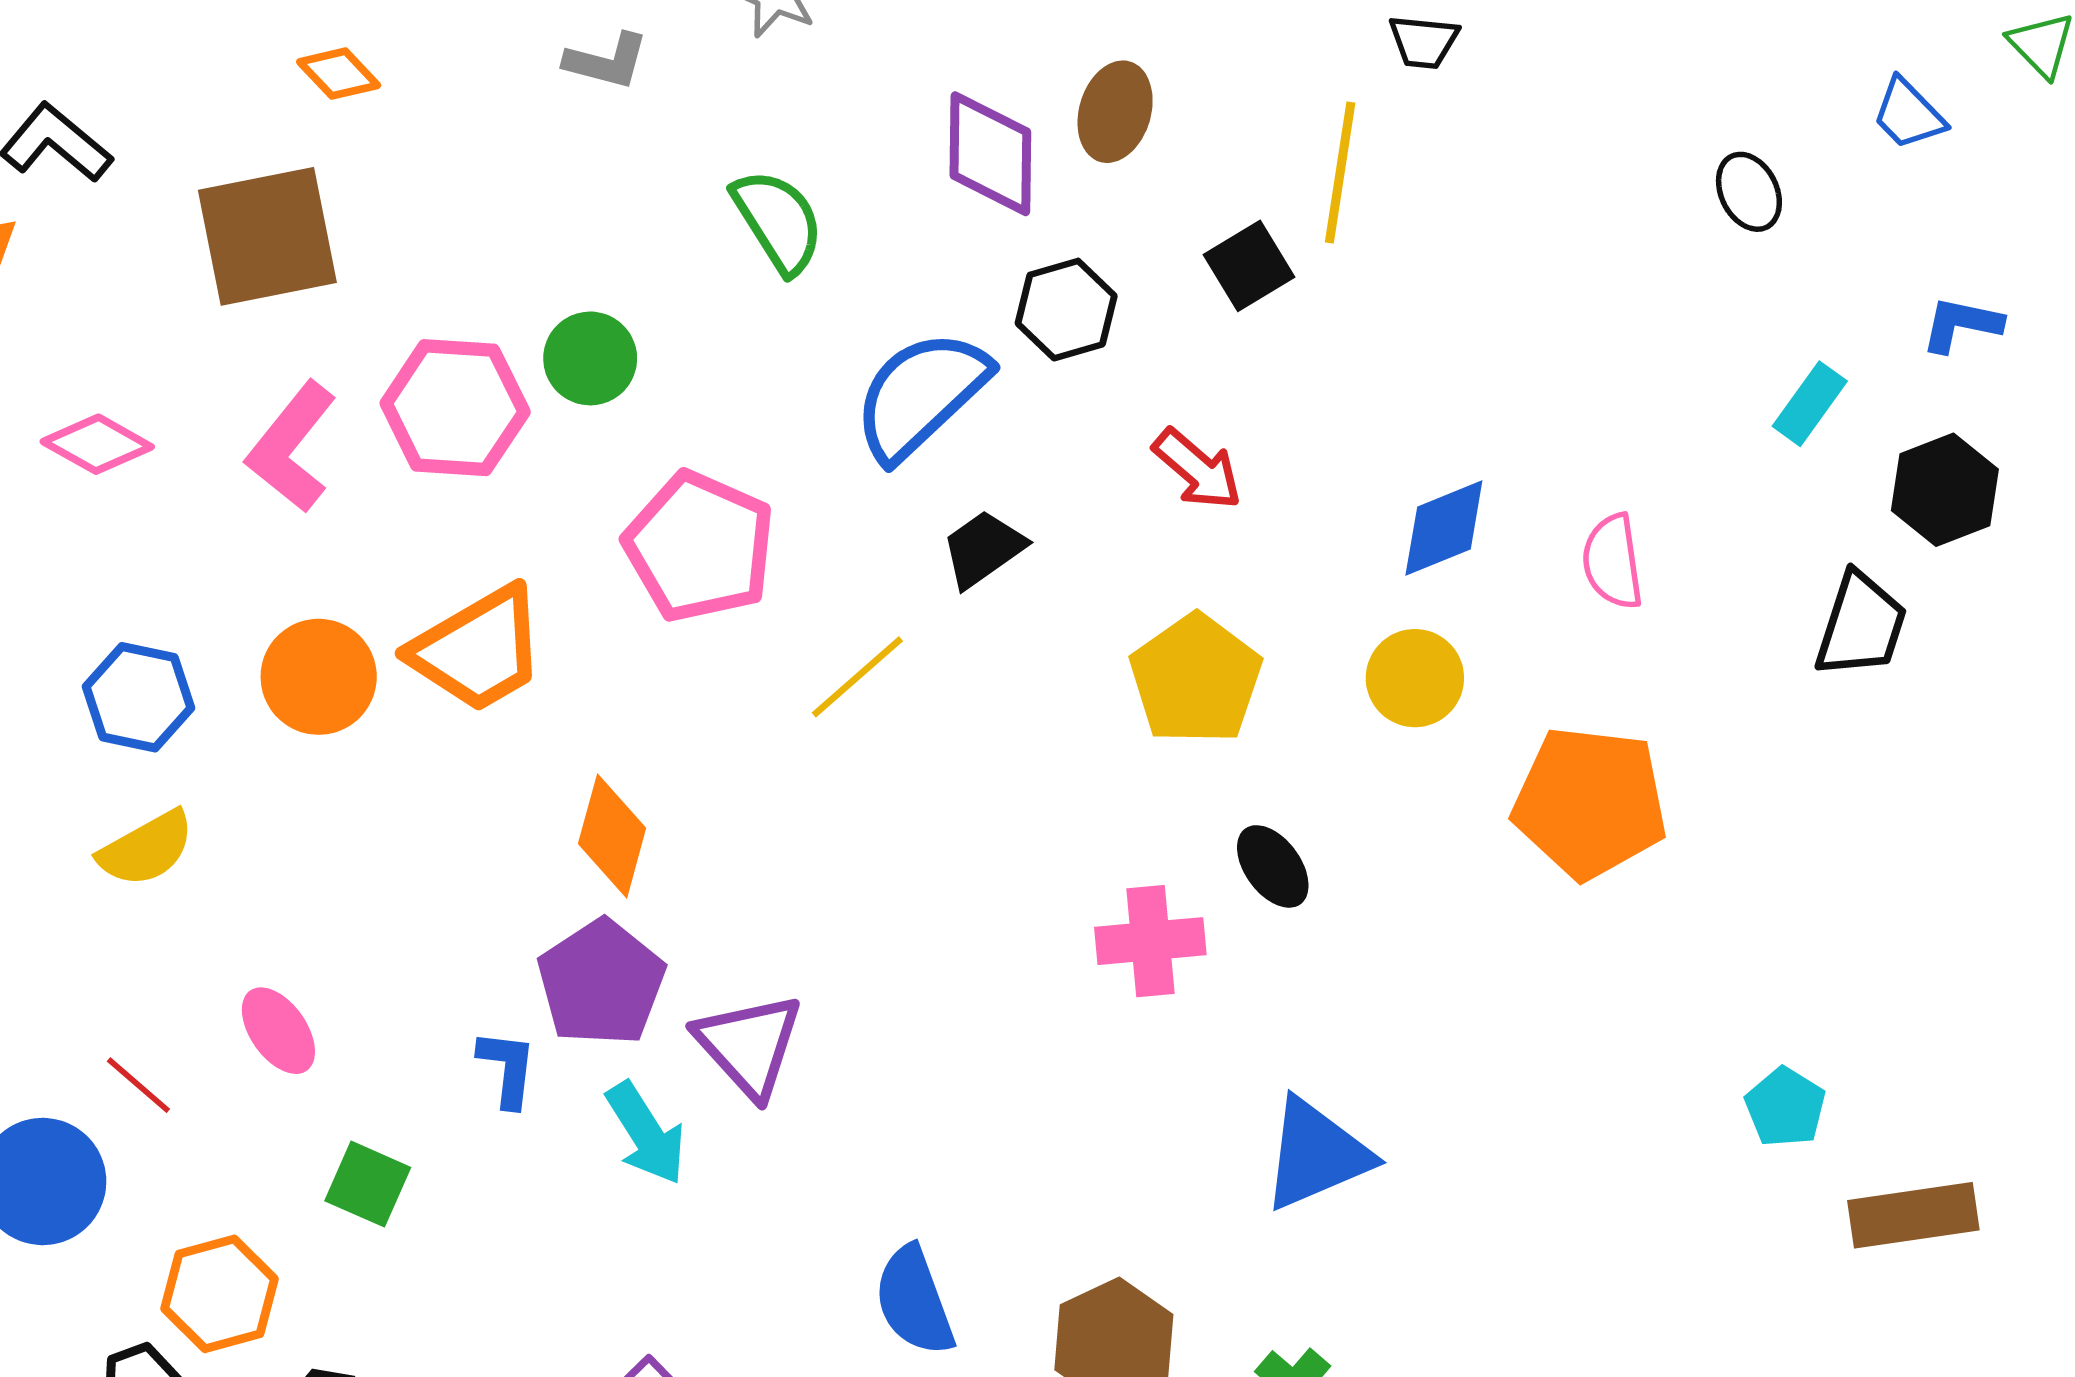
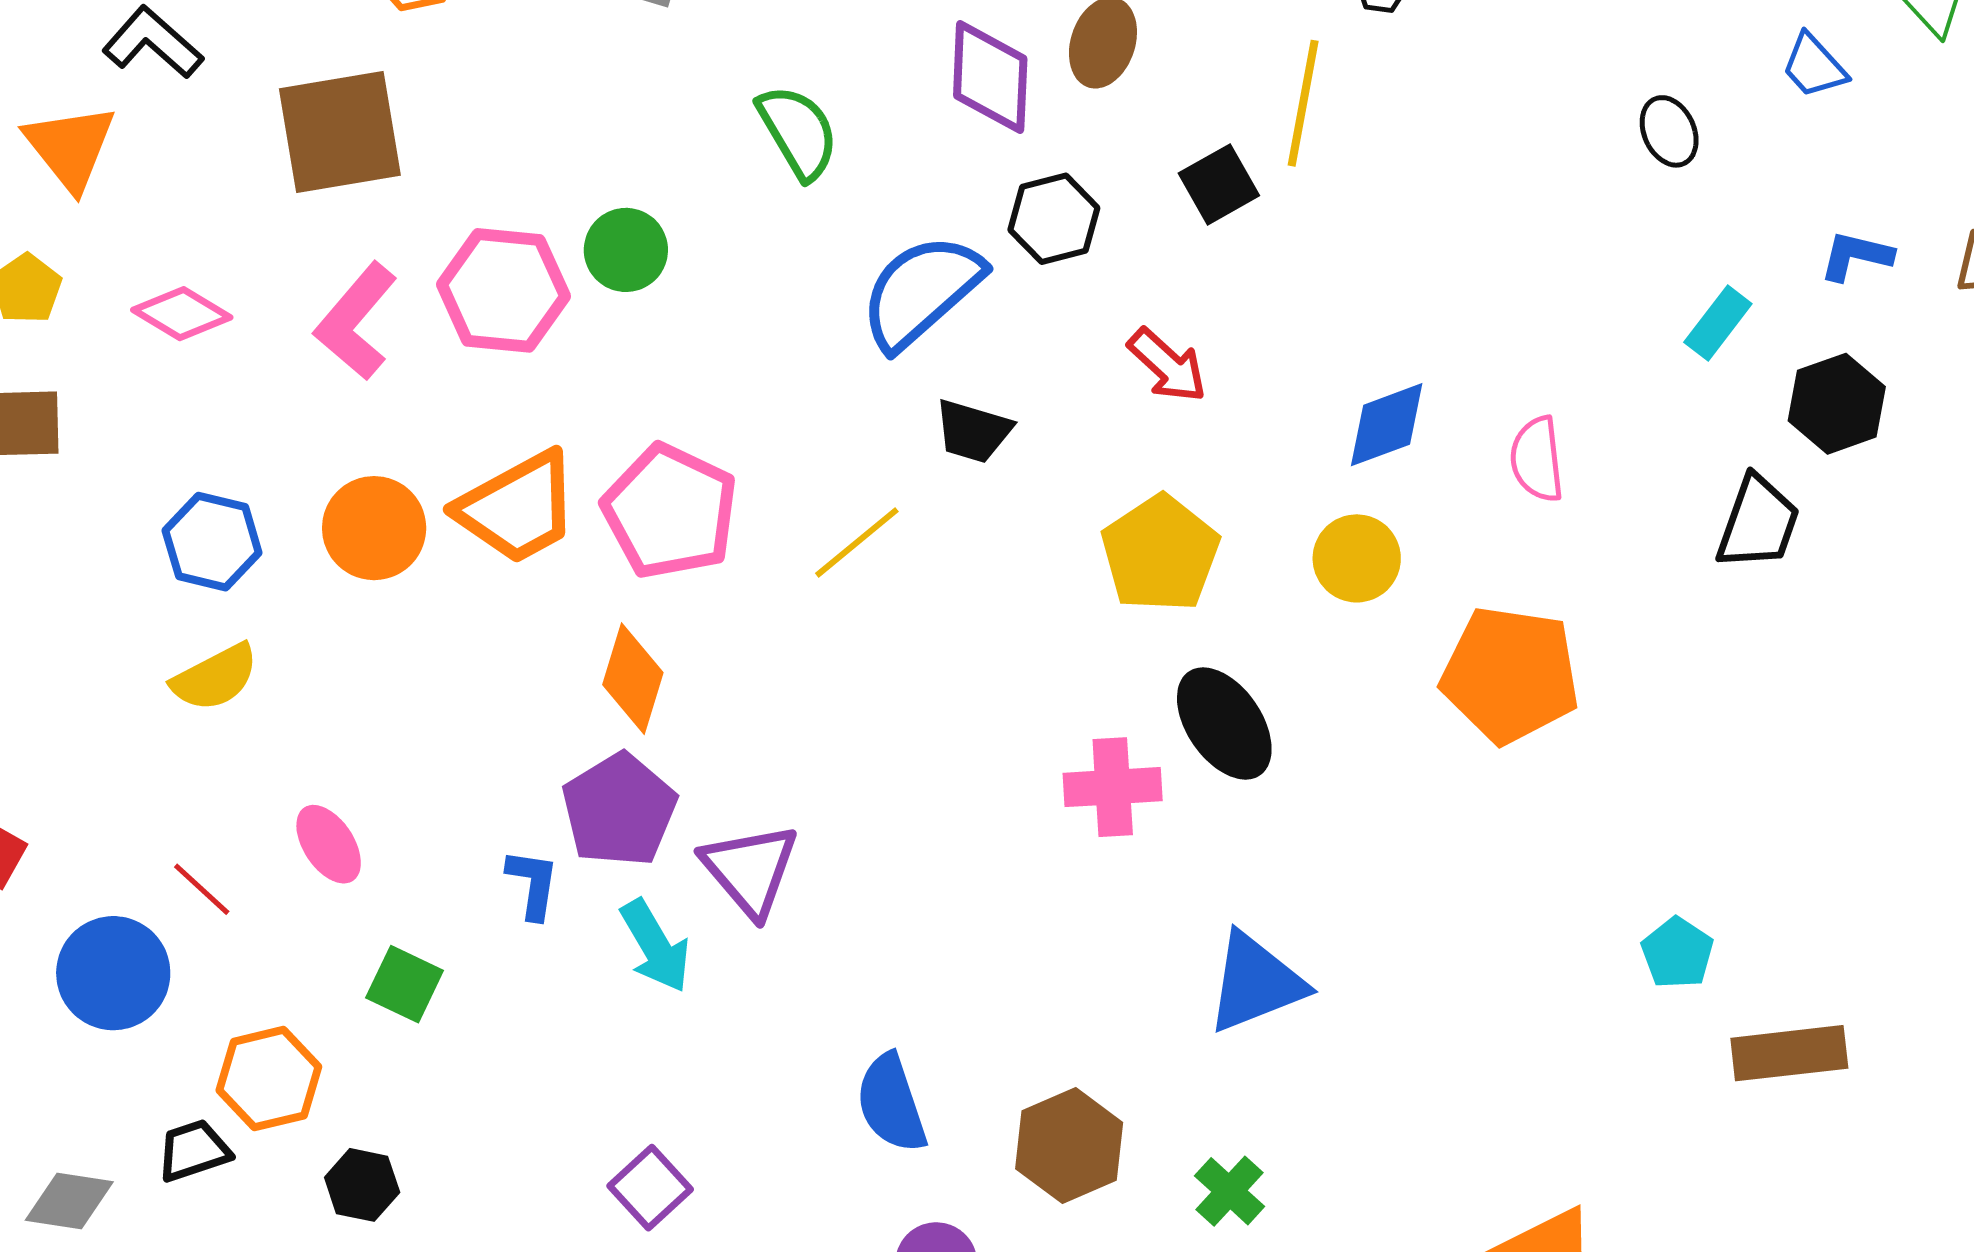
pink pentagon: (699, 547) -> (670, 511), moved
black trapezoid: (983, 549) -> (973, 431), turned -130
black ellipse: (1273, 866) -> (1224, 723), size x1.5

